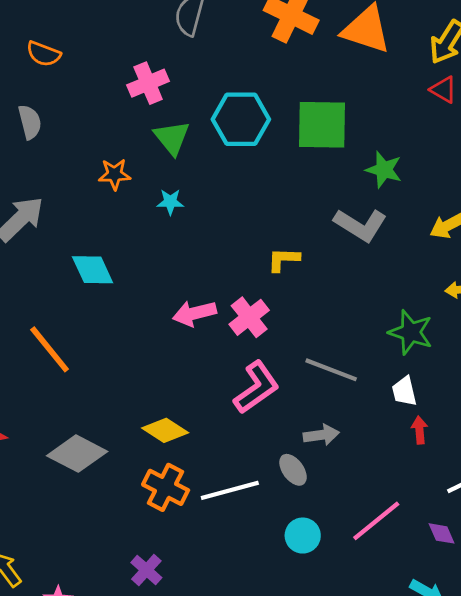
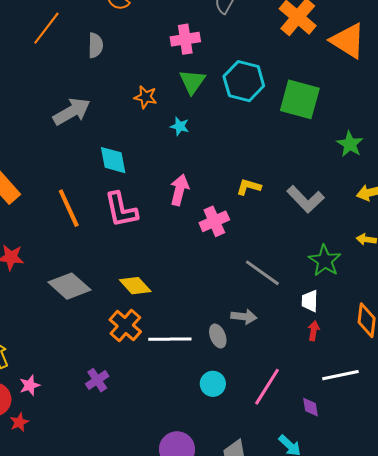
green star: (384, 170) -> (350, 144), moved
gray L-shape: (360, 225) -> (305, 199), moved
pink arrow: (195, 313) -> (179, 190), moved, turned 104
pink L-shape: (257, 387) -> (121, 210), moved, turned 99
pink line: (376, 521) -> (267, 387), turned -33

